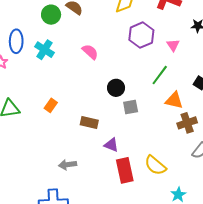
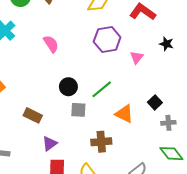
green line: (160, 75) -> (102, 89), moved
brown cross: (187, 123) -> (101, 142), moved
purple triangle: (111, 145) -> (50, 143), turned 49

